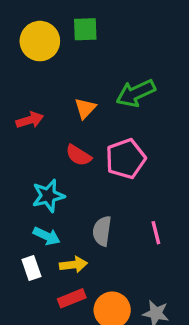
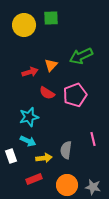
red arrow: (30, 120) -> (30, 72), moved
gray semicircle: (102, 231) -> (66, 150), moved
white rectangle: (31, 268) -> (11, 156), moved
red rectangle: (72, 298) -> (34, 179), moved

